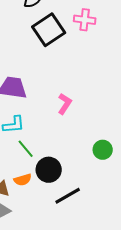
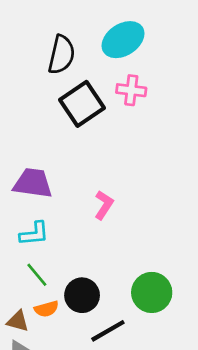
green line: (26, 149) -> (37, 275), moved
green circle: (103, 150) -> (152, 292), moved, size x1.5

